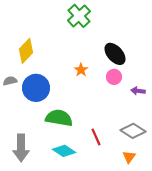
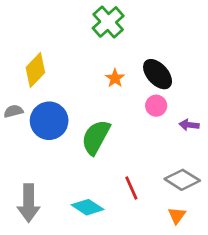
orange star: (81, 70) -> (115, 78), moved
green semicircle: (59, 118) -> (96, 137), moved, turned -72

